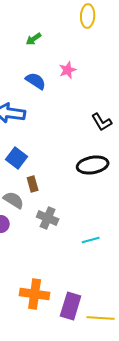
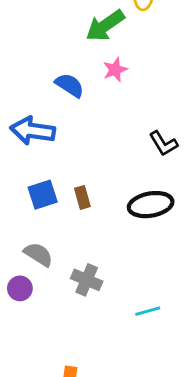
green arrow: (34, 39) -> (105, 26), moved, size x1.8
blue square: (17, 158) -> (43, 195), turned 35
brown rectangle: (33, 184) -> (82, 197), moved

